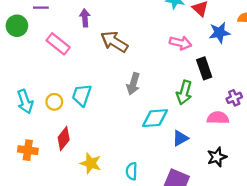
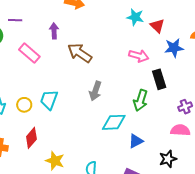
pink semicircle: (218, 118) -> (180, 130), moved

